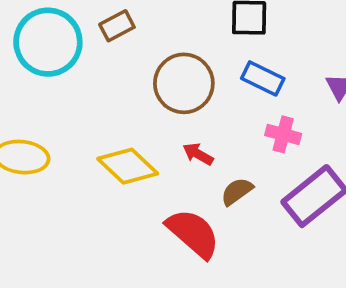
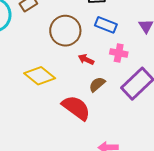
red arrow: (198, 154) -> (86, 59), moved

